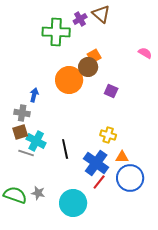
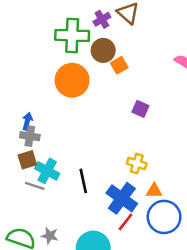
brown circle: (88, 67) -> (103, 50), moved
orange circle: (69, 80) -> (72, 80), moved
blue arrow: (34, 95) -> (27, 121), moved

